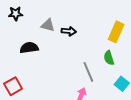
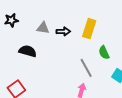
yellow rectangle: (116, 32) -> (89, 29), moved
black semicircle: (29, 48) -> (28, 51), turned 30

